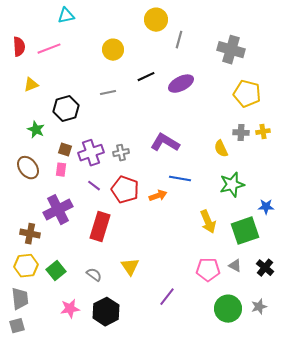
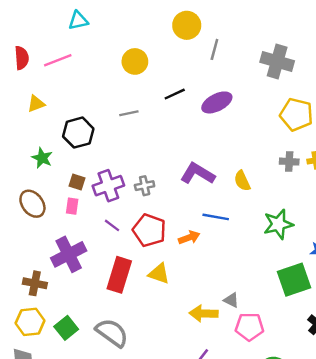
yellow semicircle: (221, 149) -> (242, 181), moved
yellow arrow: (208, 222) -> (204, 313), moved, turned 115
gray triangle: (235, 266) -> (231, 300), moved
yellow triangle: (130, 267) -> (159, 274), moved, turned -36
gray semicircle: (94, 275) -> (112, 333), size x1.8

